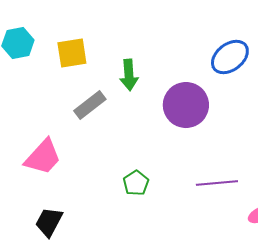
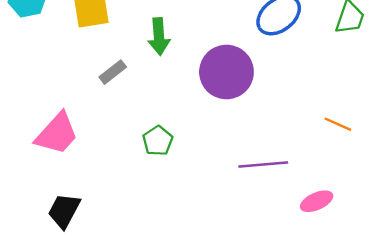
gray rectangle: (90, 105) -> (113, 72), size x0.7
green pentagon: (136, 183) -> (158, 141), moved

